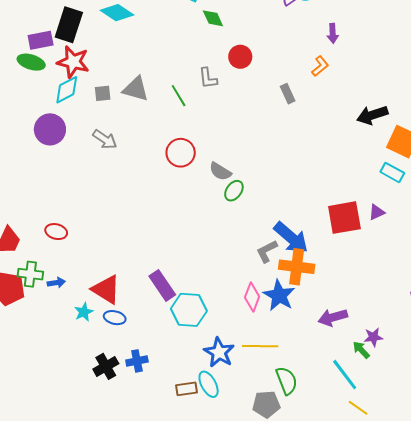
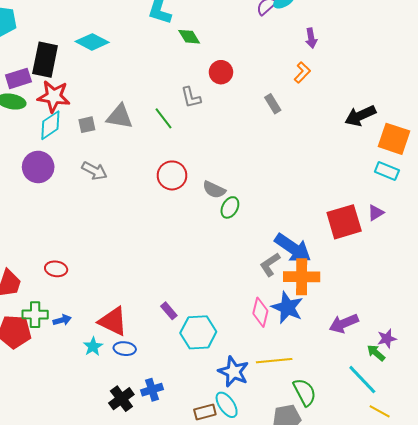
purple rectangle: (162, 285) -> (169, 311), size x0.6

